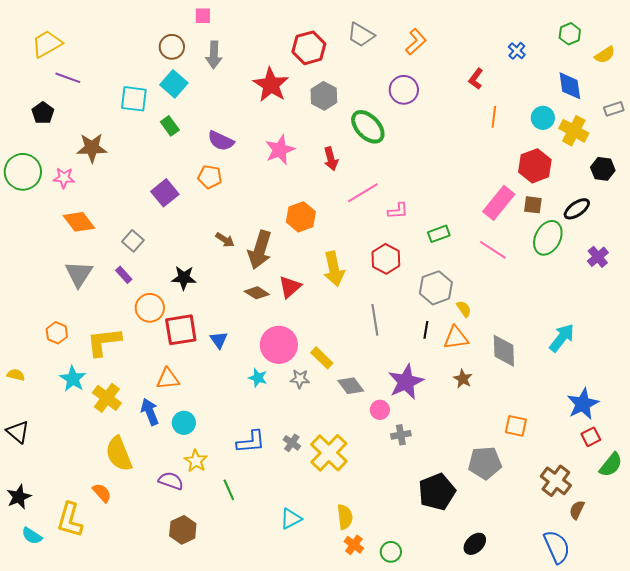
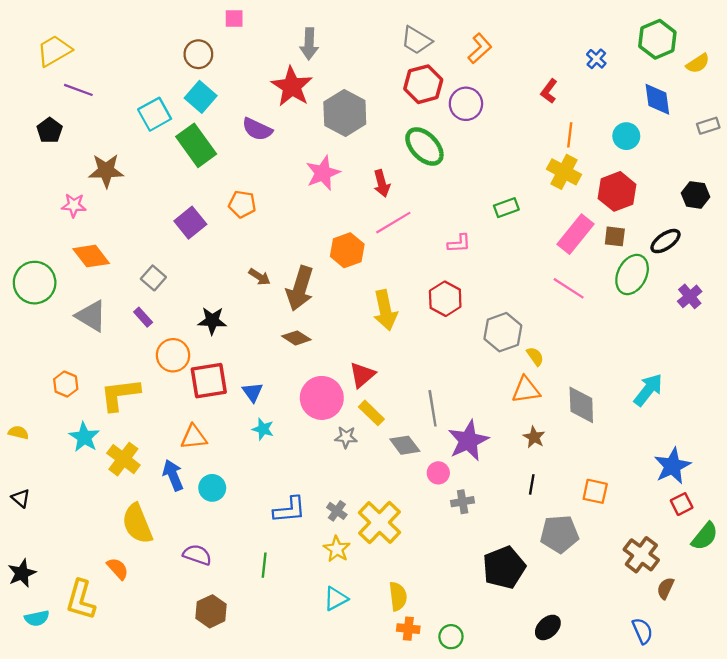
green hexagon: (570, 34) -> (657, 39), size x1.5
red hexagon: (309, 48) -> (423, 84), moved
gray arrow: (214, 55) -> (309, 44), moved
red star: (271, 85) -> (292, 87), moved
gray hexagon: (324, 96) -> (345, 113), moved, size x1.4
cyan square: (134, 99) -> (155, 114), turned -36
green rectangle: (170, 126) -> (196, 145), size x1.8
yellow cross: (574, 131) -> (564, 172), moved
purple semicircle: (221, 141) -> (257, 129), moved
green circle: (23, 172) -> (35, 283), moved
pink line: (363, 193) -> (393, 223), moved
green rectangle: (439, 234) -> (506, 208), moved
gray triangle: (79, 274) -> (91, 316), turned -32
red triangle: (290, 287) -> (362, 375), moved
gray line: (375, 320) -> (433, 408), moved
black line: (426, 330) -> (532, 484), moved
cyan star: (258, 378) -> (263, 429), moved
black triangle: (18, 432) -> (21, 498), size x0.7
yellow star: (196, 461) -> (337, 549), moved
green line: (229, 490) -> (264, 565), turned 30
cyan semicircle: (32, 536) -> (37, 618), turned -45
orange cross: (354, 545) -> (408, 629), turned -30
blue semicircle: (557, 547) -> (642, 631), size x0.7

